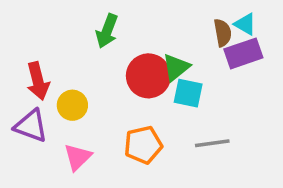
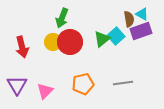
red circle: (148, 76) -> (70, 42), moved
cyan square: (188, 93) -> (116, 36), moved, turned 36
yellow circle: (72, 105) -> (53, 42), moved
purple triangle: (31, 126) -> (17, 85), moved, turned 40

